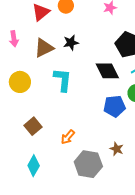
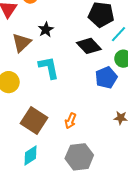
brown square: (33, 126) -> (34, 121), size x1.5
gray hexagon: (88, 164) -> (79, 157), moved
cyan diamond: (34, 166) -> (31, 156), moved, turned 45

